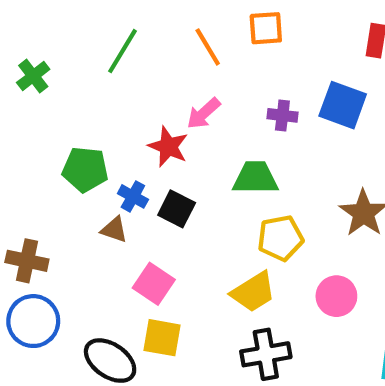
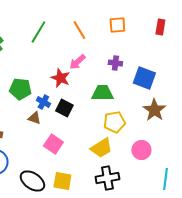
orange square: (266, 28) -> (117, 25), moved
blue square: (343, 105) -> (144, 78), moved
yellow square: (162, 338) -> (62, 181), moved

